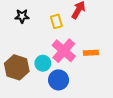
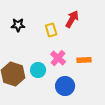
pink cross: (64, 51) -> (58, 58), size x0.7
blue circle: (59, 80) -> (65, 86), moved

